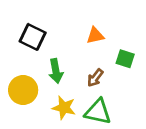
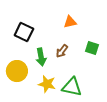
orange triangle: (95, 36) -> (70, 22), moved
brown arrow: (95, 78) -> (62, 51), moved

